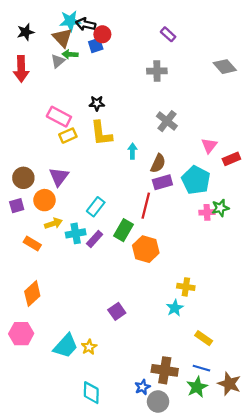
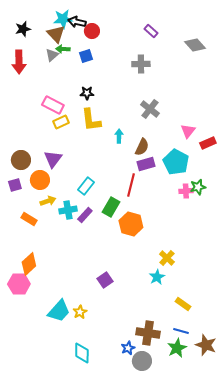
blue square: (96, 45) -> (86, 56), moved
gray diamond: (225, 67) -> (195, 45), moved
yellow cross: (186, 287) -> (167, 258), turned 35
pink hexagon: (21, 334) -> (19, 284), moved

